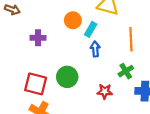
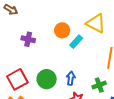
blue arrow: (95, 49) -> (71, 78), moved
red square: (36, 84) -> (17, 79), turned 35

